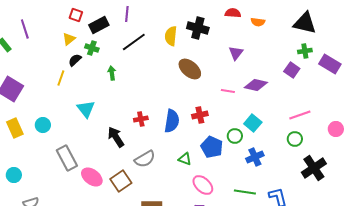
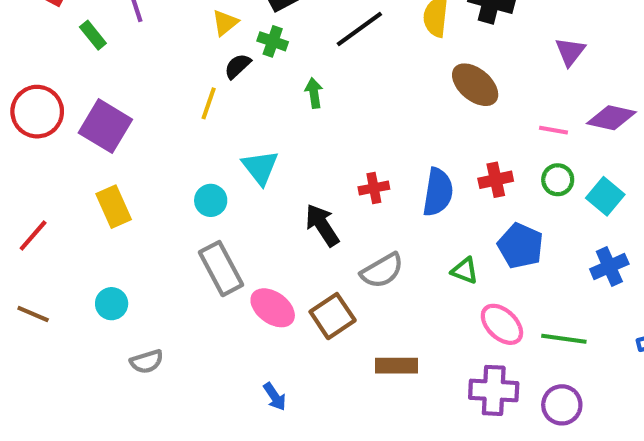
cyan circle: (43, 125) -> (211, 200), moved
green circle: (235, 136) -> (558, 180), moved
green line: (245, 192) -> (564, 339), moved

